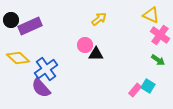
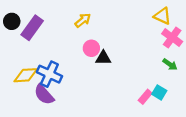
yellow arrow: (99, 19) -> (83, 20), moved
purple rectangle: (30, 26) -> (32, 28), turned -30
yellow diamond: (18, 58) -> (26, 75), moved, turned -45
blue cross: (46, 69) -> (49, 74), turned -30

